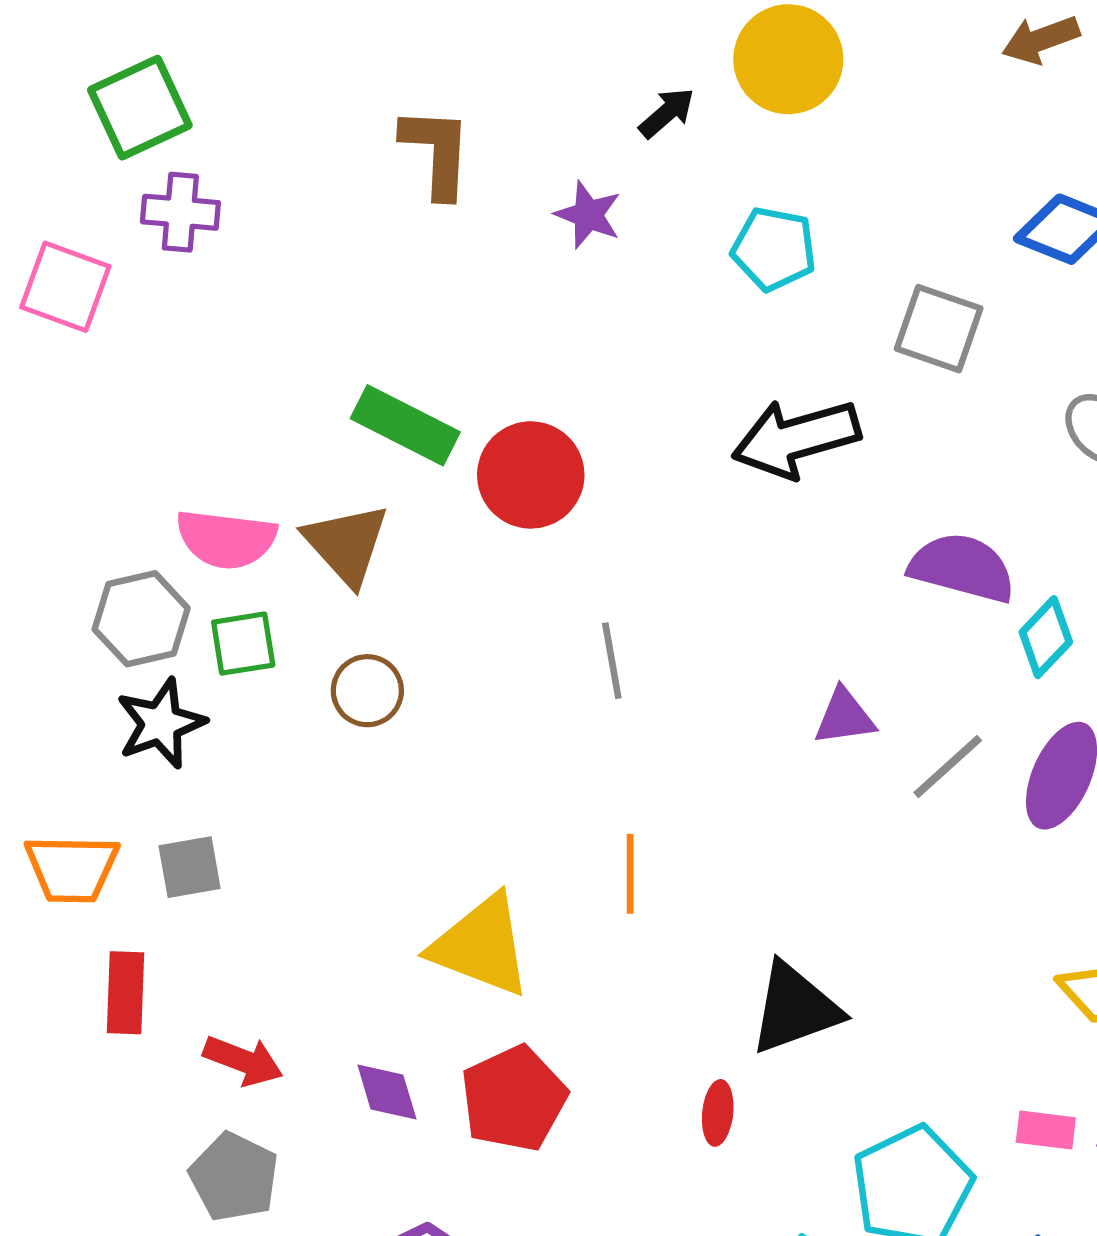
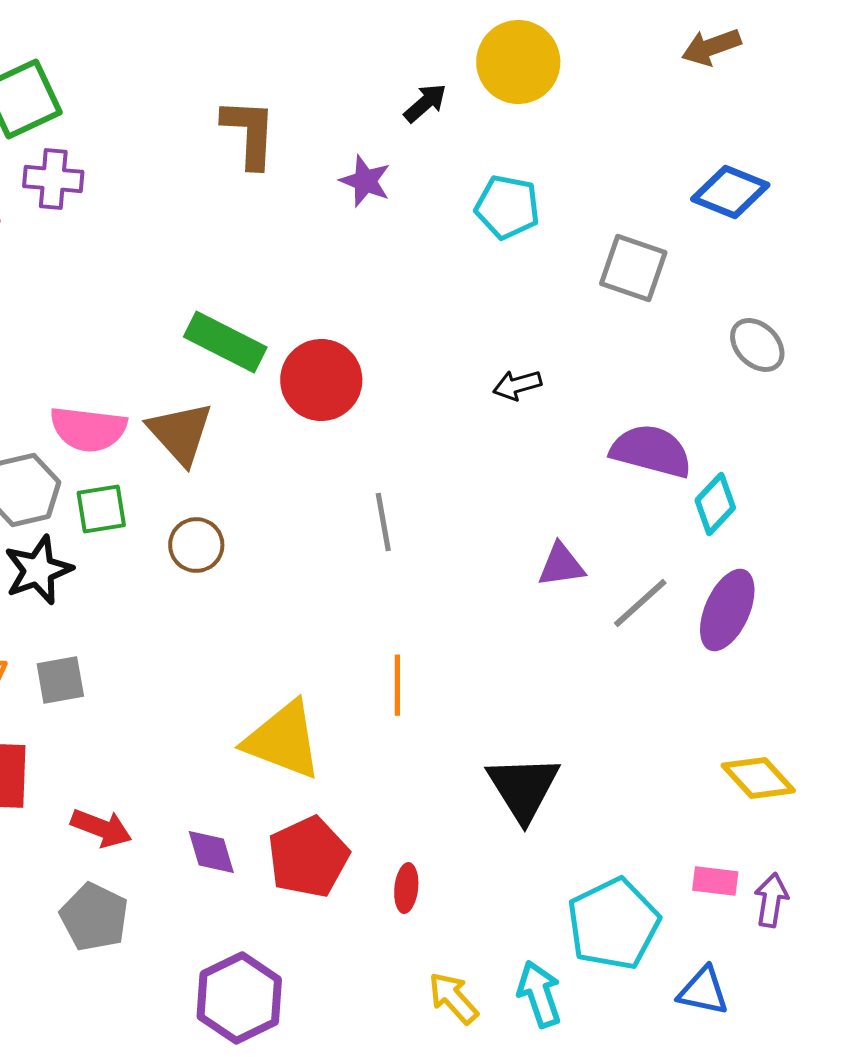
black arrow: (796, 438) -> (517, 385), moved, size x0.5
black triangle: (795, 1008) -> (523, 788), turned -42
red ellipse: (718, 1113) -> (406, 888), moved

